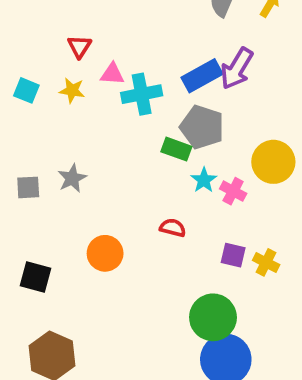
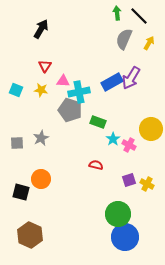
gray pentagon: (202, 127) -> (70, 110), moved
orange circle: (105, 253) -> (41, 179), moved
purple square: (233, 255) -> (129, 180), turned -32

